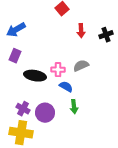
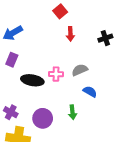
red arrow: (81, 31) -> (70, 34), moved
blue semicircle: (66, 87) -> (90, 92), moved
purple cross: (23, 109) -> (11, 112), moved

